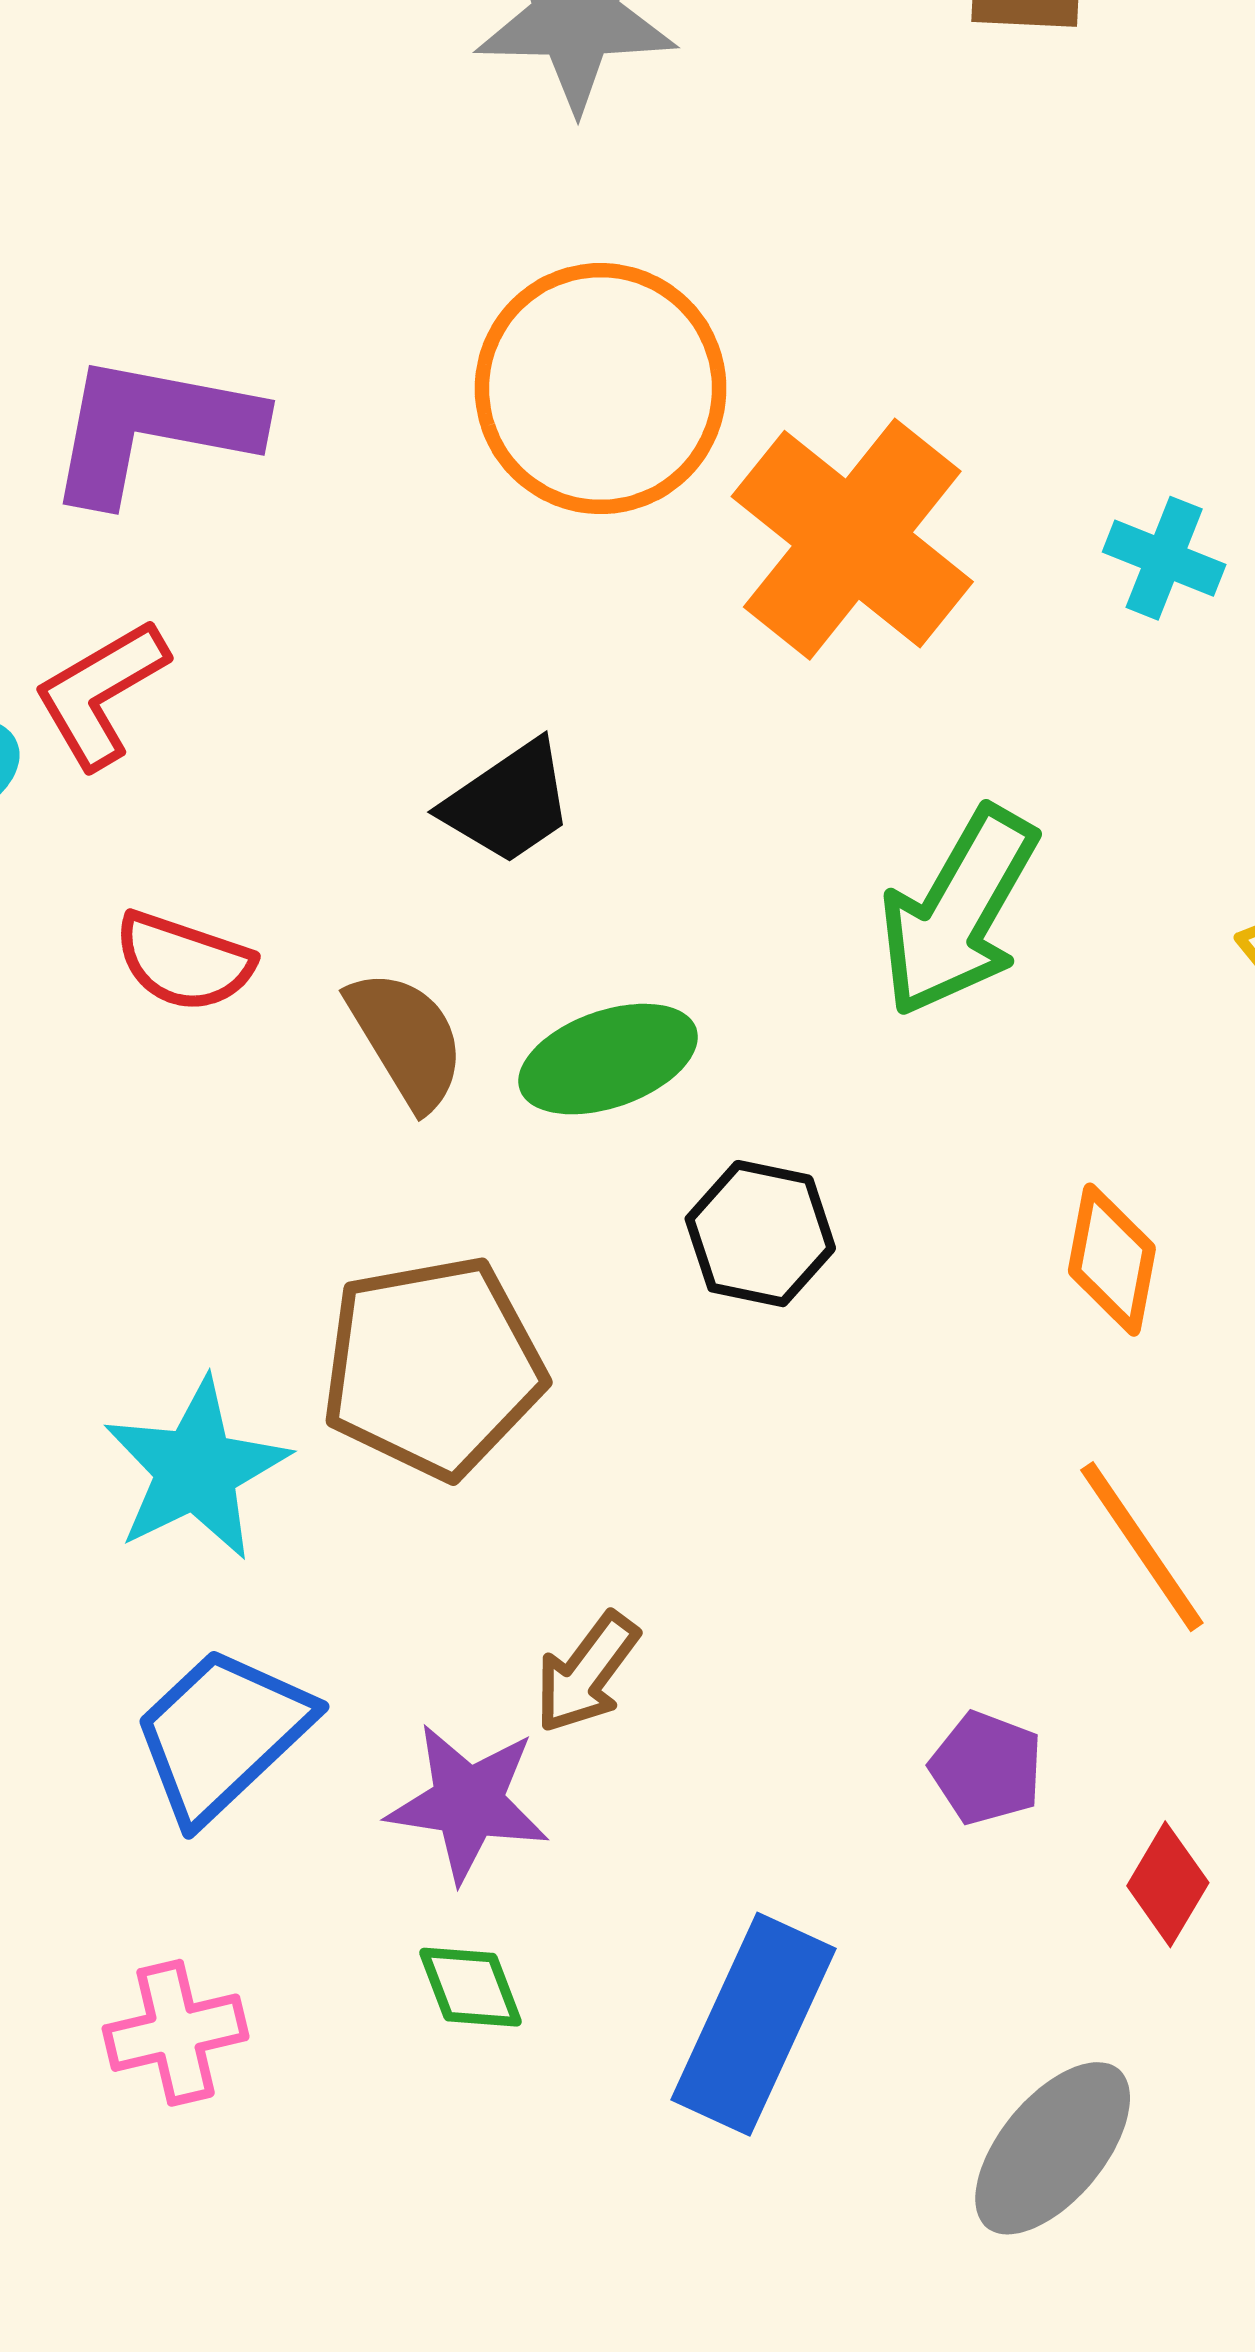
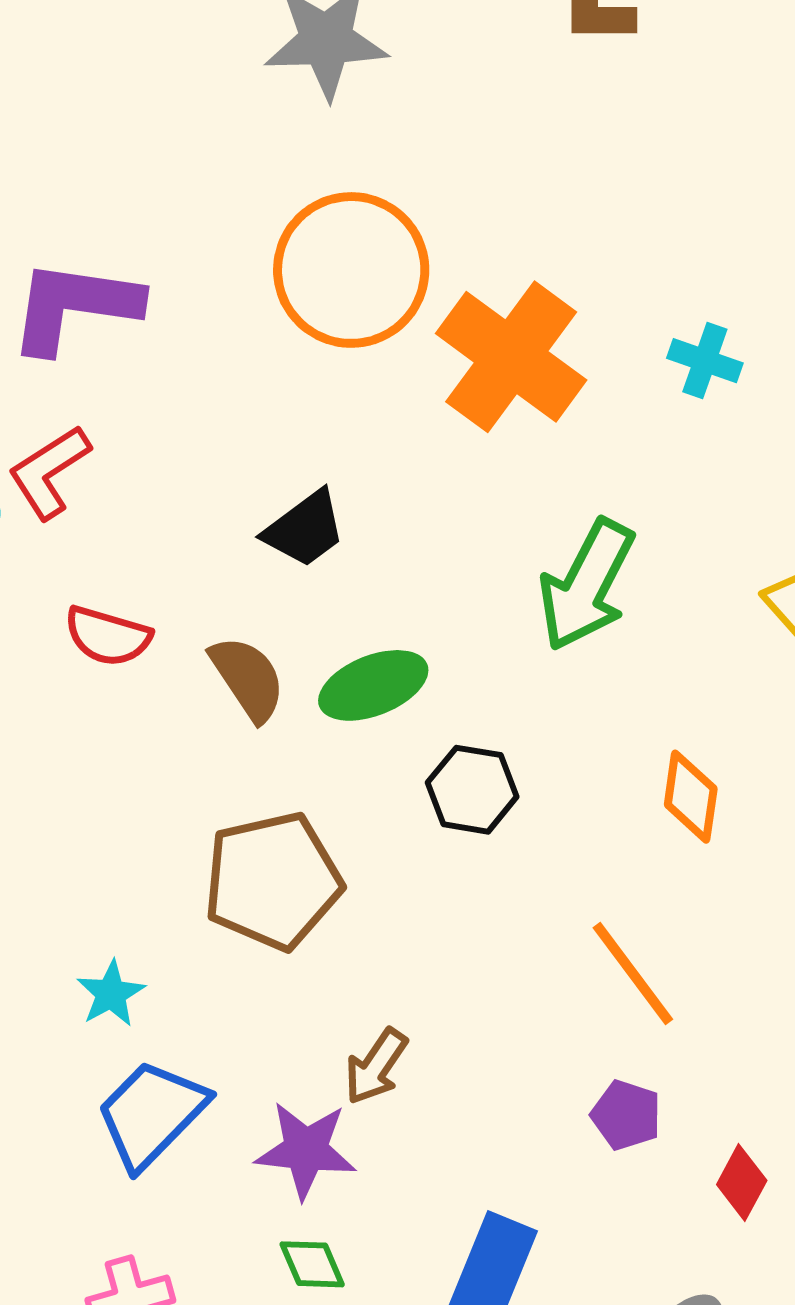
cyan star: (196, 1469) -> (111, 994), moved, size x0.6
orange line: (1142, 1547) -> (633, 973), moved

